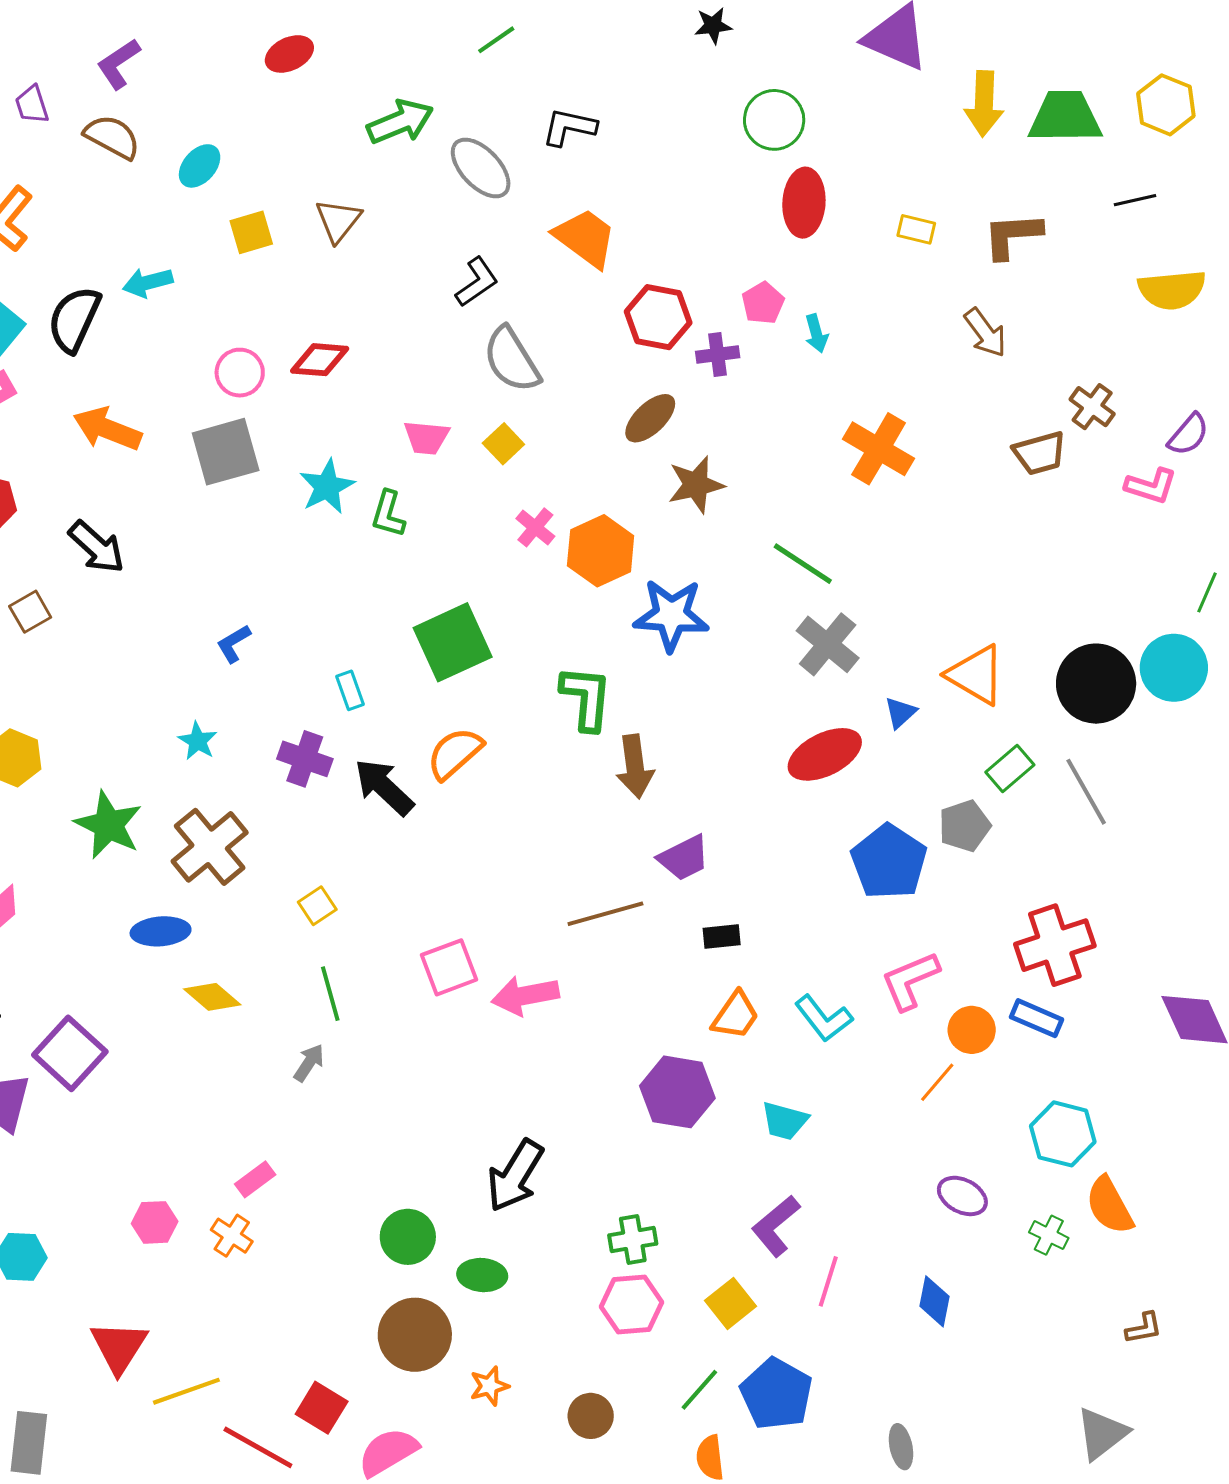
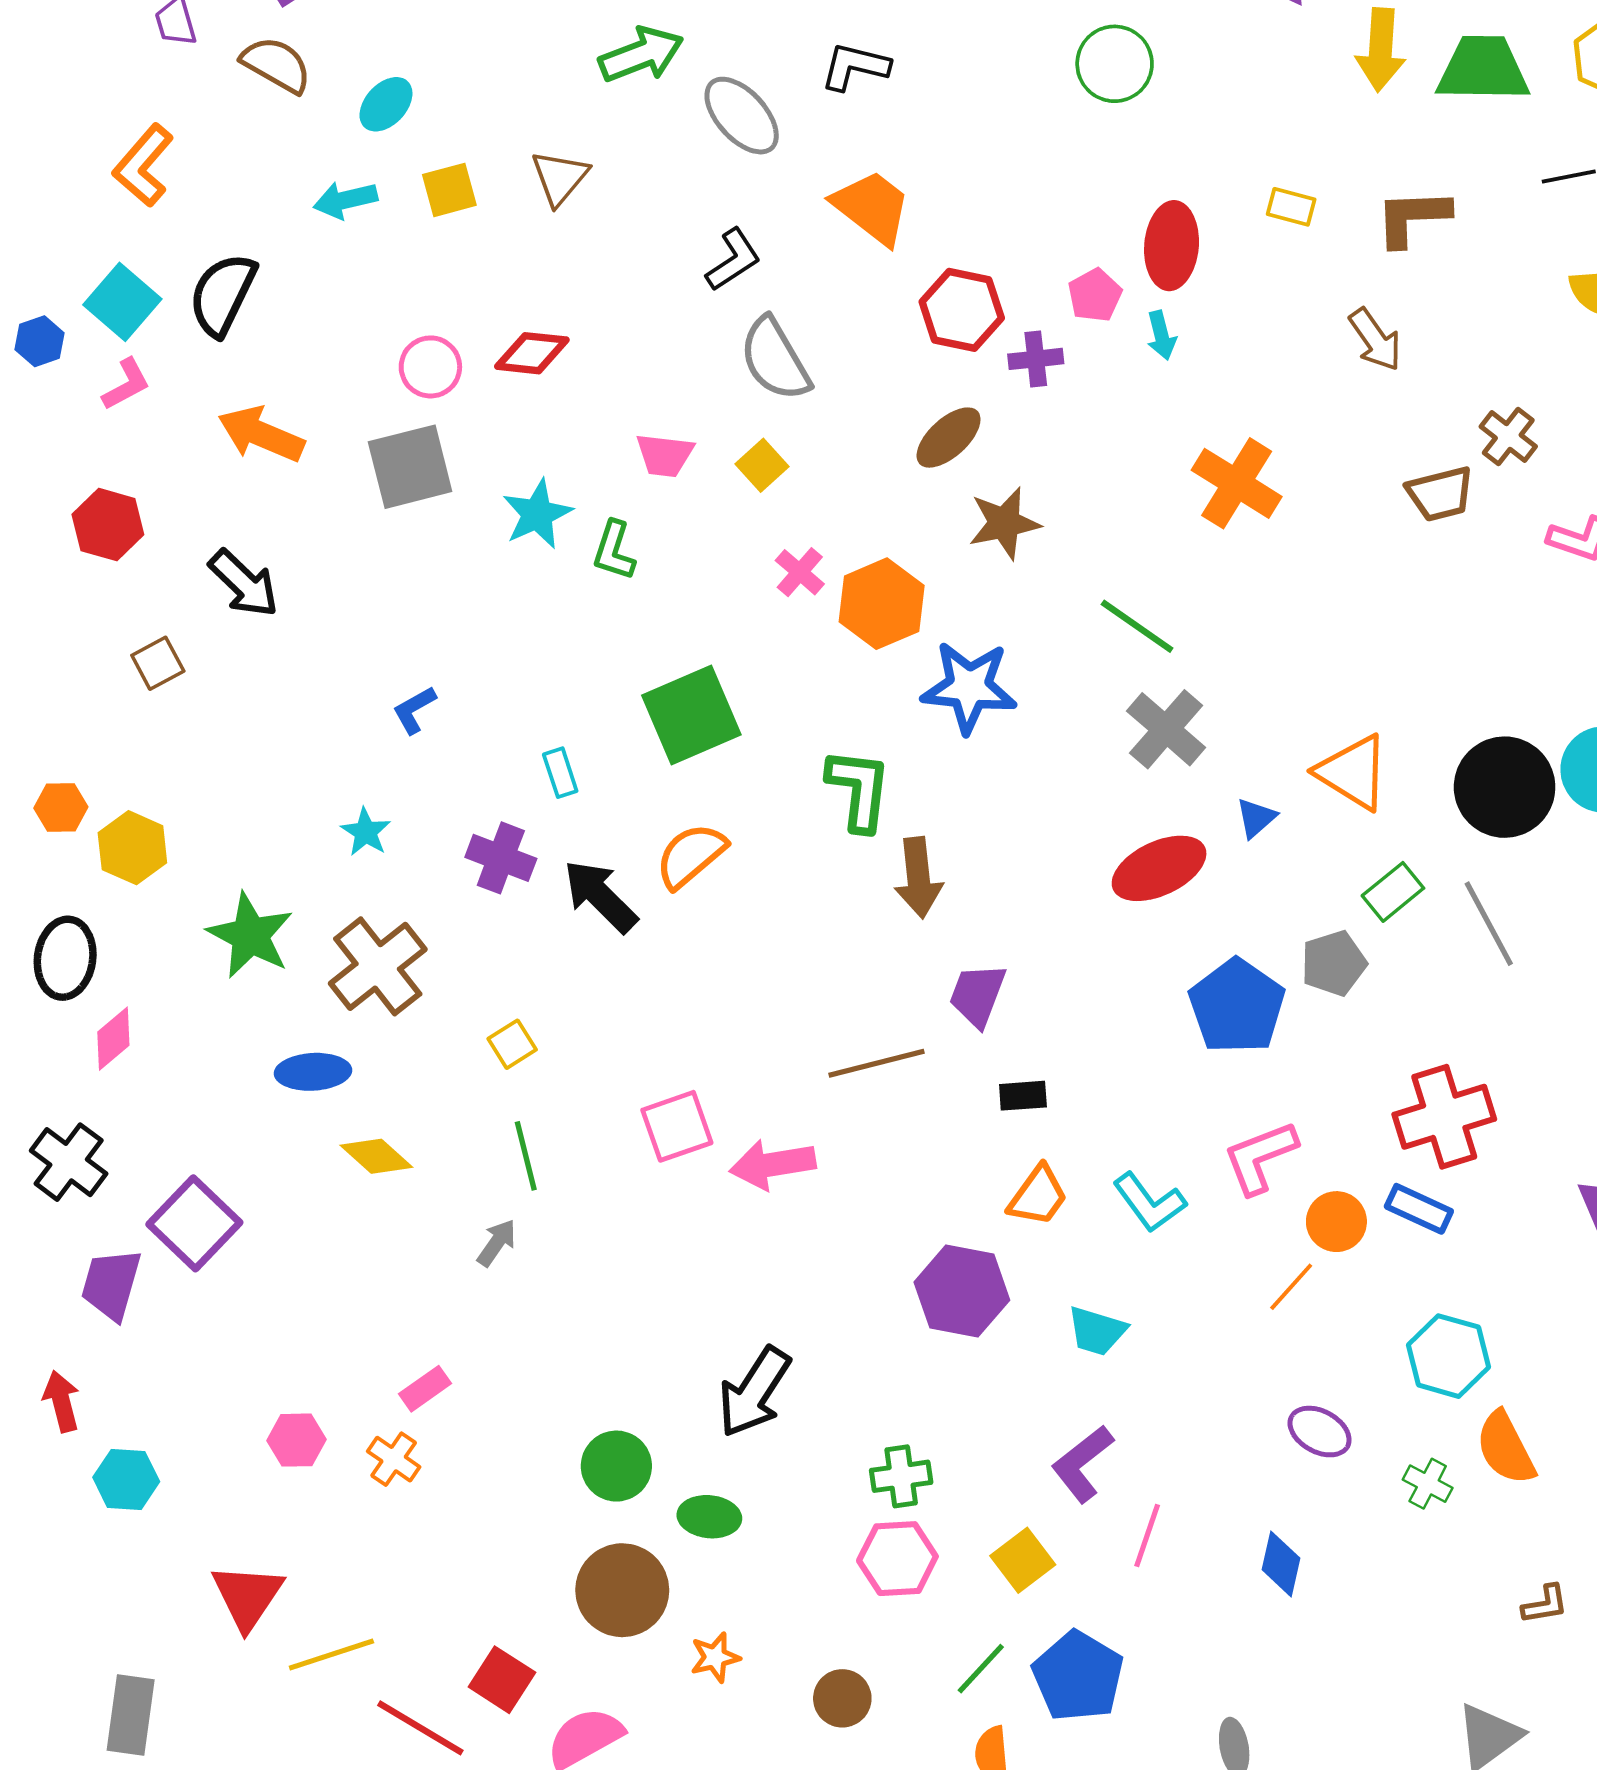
red ellipse: (804, 203) -> (1172, 246), moved
cyan arrow: (148, 282) -> (345, 200), moved
purple trapezoid: (684, 858) -> (977, 995), turned 136

